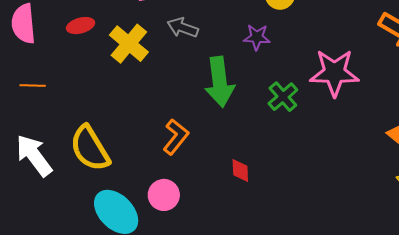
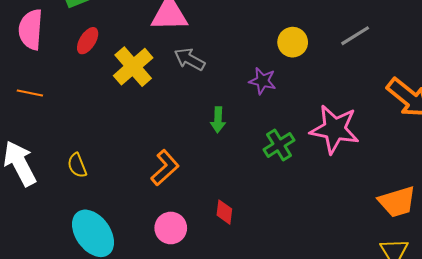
red ellipse: (81, 26) -> (88, 41), turned -52
green arrow: (220, 82) -> (218, 120), size x0.5
yellow semicircle: (90, 148) -> (77, 165), size x0.5
pink circle: (164, 195) -> (171, 228), moved

